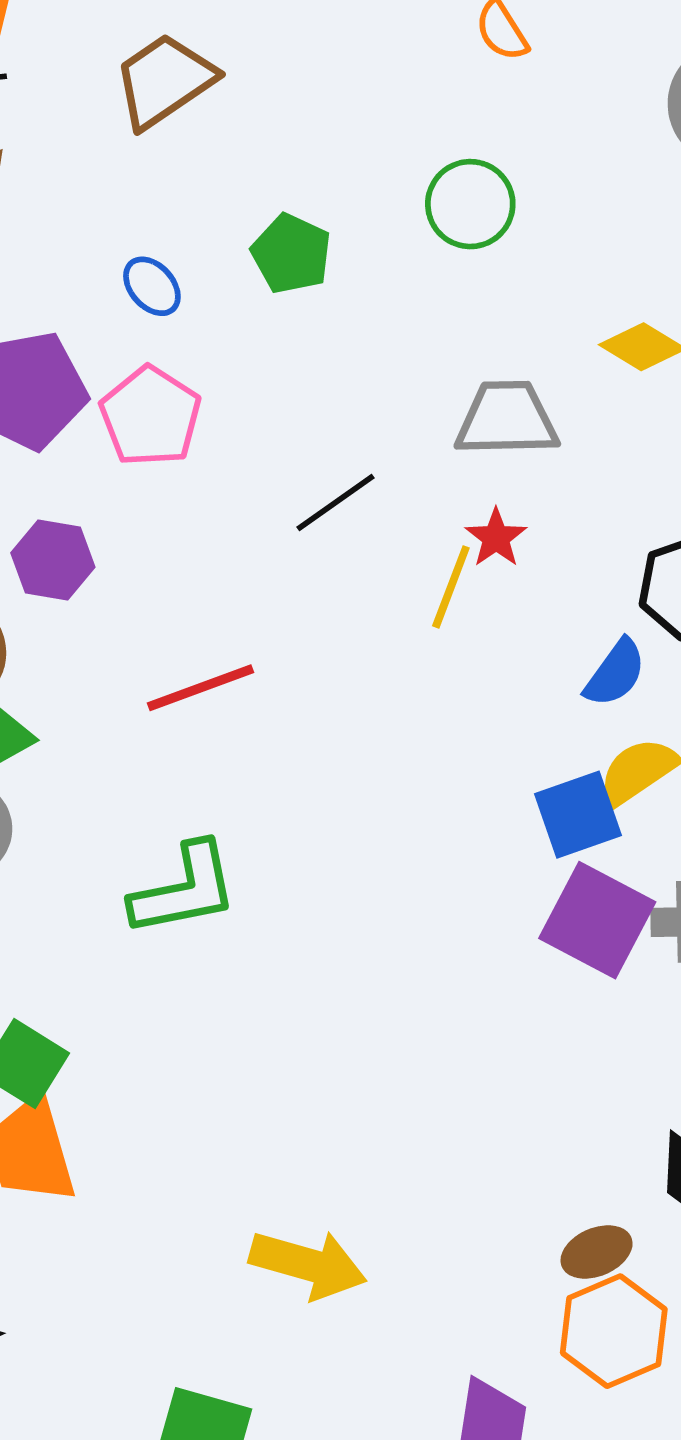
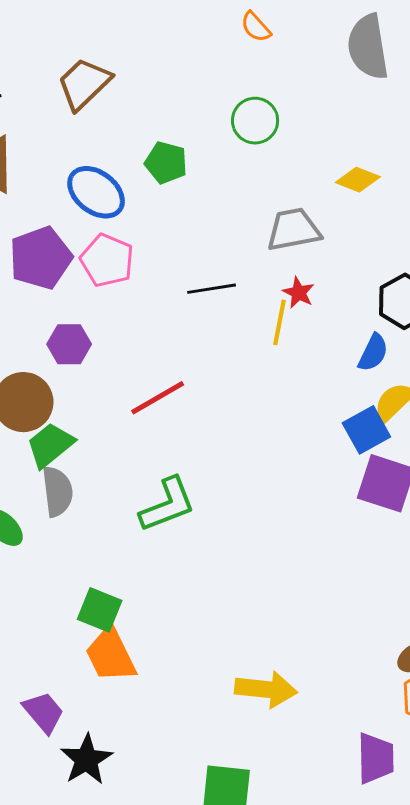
blue ellipse: (152, 286) -> (96, 192), size x1.8
black line: (336, 502) -> (212, 289), turned 36

